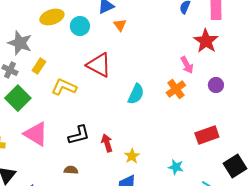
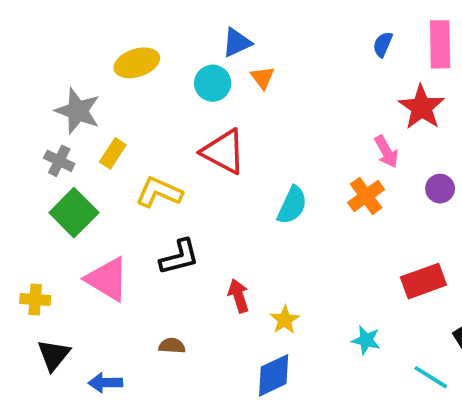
cyan circle: (80, 26) -> (213, 83), moved
black L-shape: (79, 135) -> (179, 257), moved

